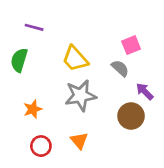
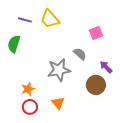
yellow trapezoid: (75, 59) -> (50, 19), moved
gray semicircle: (120, 68) -> (80, 54), moved
orange star: (33, 109) -> (28, 89), moved

